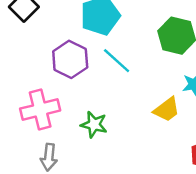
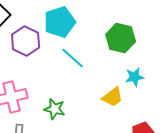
purple hexagon: (70, 59) -> (26, 41), moved

